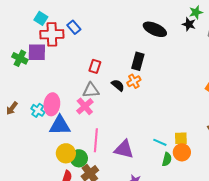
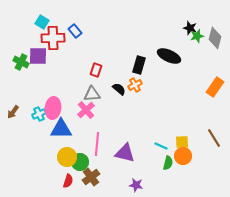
green star: (196, 12) -> (197, 36), moved
black ellipse: (155, 29) -> (169, 56), moved
cyan cross: (38, 110) -> (39, 114), turned 32

